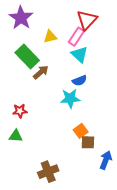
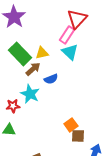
yellow triangle: (50, 37) -> (42, 53), moved
blue semicircle: (80, 81) -> (51, 79), moved
cyan star: (70, 98) -> (30, 94), moved, turned 30

